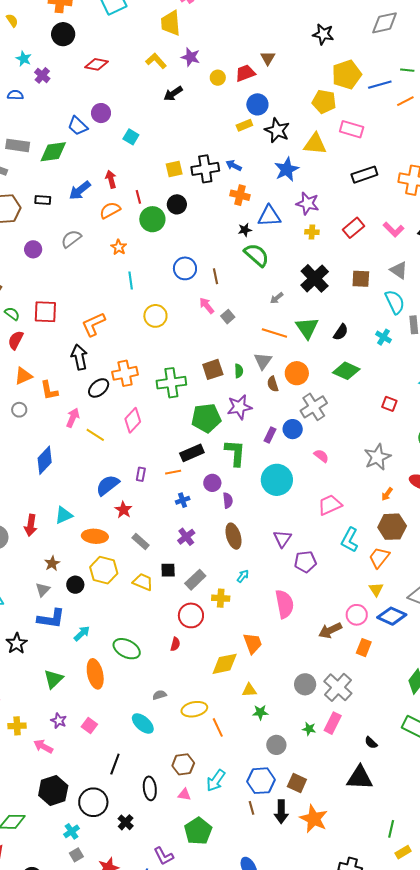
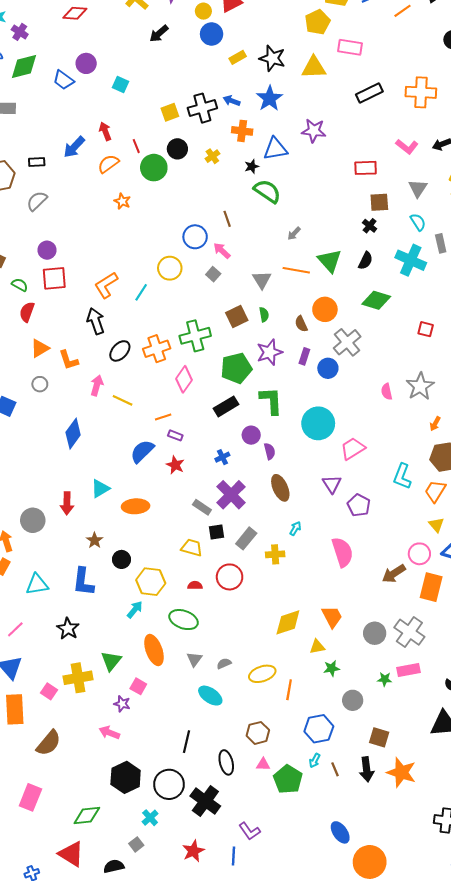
yellow pentagon: (324, 102) -> (318, 22), turned -30
blue circle: (257, 104) -> (212, 34), moved
green diamond: (53, 152) -> (24, 67), moved
blue star: (287, 169) -> (269, 98), moved
red rectangle: (353, 228) -> (366, 168), moved, turned 45
yellow cross: (312, 232) -> (212, 156), moved, turned -32
gray semicircle: (71, 239) -> (37, 201), moved
purple circle: (33, 249) -> (47, 250), moved
blue circle: (185, 268) -> (195, 237), moved
gray triangle: (399, 270) -> (418, 188), turned 36
black cross: (315, 278) -> (370, 226), moved, size x0.5
cyan line: (131, 280) -> (141, 292), moved, turned 48
cyan semicircle: (395, 302) -> (418, 222), size x0.7
gray square: (228, 317) -> (213, 274), moved
cyan cross: (384, 337) -> (411, 260), size x1.8
gray triangle: (263, 361) -> (262, 280), moved
orange cross: (125, 373) -> (157, 349), moved
pink diamond: (133, 420) -> (184, 379), moved
purple rectangle: (270, 435) -> (304, 356), moved
pink semicircle: (321, 456) -> (387, 392), moved, turned -133
orange line: (173, 472) -> (163, 417), moved
purple rectangle: (141, 474) -> (175, 435), turned -72
pink trapezoid: (330, 505) -> (353, 449), moved
red star: (123, 510) -> (175, 465), moved
purple cross: (186, 537) -> (231, 495), size x1.6
gray rectangle: (141, 542) -> (202, 507), moved
purple pentagon: (305, 562) -> (359, 505), turned -30
yellow hexagon: (104, 570) -> (151, 582), moved
gray triangle: (43, 590) -> (194, 659), moved
red circle: (191, 615) -> (230, 577), moved
blue L-shape: (51, 619) -> (83, 582), moved, turned 96
orange trapezoid: (253, 643) -> (332, 617), moved
red semicircle: (175, 644) -> (195, 585), moved, turned -96
orange rectangle: (364, 648) -> (431, 587), size x1.5
pink rectangle: (333, 723) -> (409, 670), turned 60
yellow cross: (17, 726) -> (78, 678), moved, size x1.5
pink square: (89, 726) -> (138, 686), moved
orange line: (218, 727) -> (289, 690), turned 42
cyan arrow: (216, 780) -> (315, 761), moved, size x0.6
blue hexagon: (261, 781) -> (319, 729), moved
black cross: (126, 822) -> (205, 801), size x1.8
green pentagon: (198, 831) -> (288, 779), moved
gray square: (76, 855) -> (136, 844), moved

